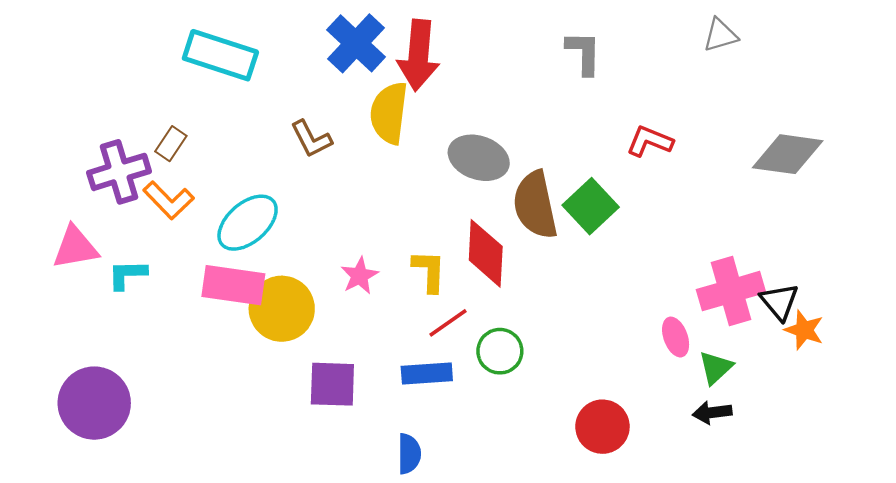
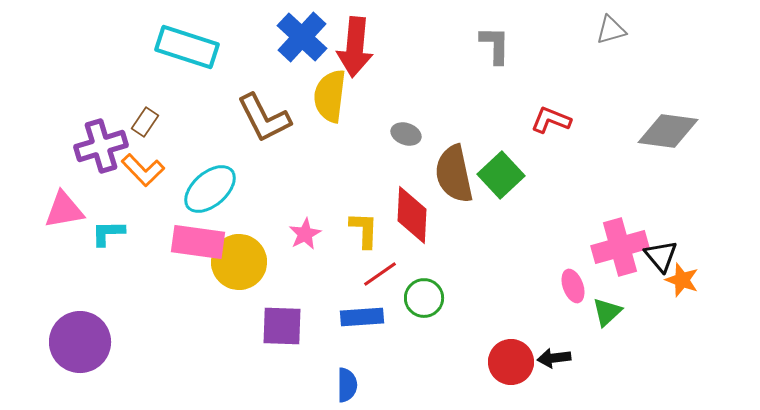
brown L-shape: (311, 139) -> (264, 118), size x1.5
gray ellipse: (479, 158) -> (406, 134), size x0.6
black arrow: (712, 412) -> (554, 358), moved

